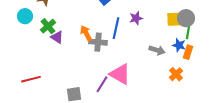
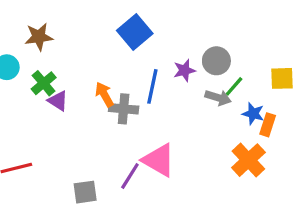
gray circle: (186, 18) -> (216, 61), moved
yellow square: (174, 19) -> (282, 78), moved
green line: (188, 32) -> (234, 86), moved, turned 32
gray arrow: (157, 50) -> (218, 98), moved
orange cross: (176, 74) -> (248, 160), size x1.5

